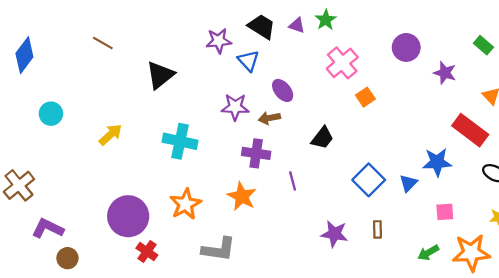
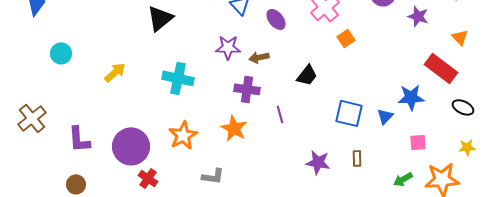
purple ellipse: (283, 90) -> (276, 19), moved
blue square: (369, 180) -> (349, 113), turned -32
purple L-shape: (48, 228) -> (79, 139), moved, turned -120
gray L-shape: (219, 249) -> (213, 176), size x0.7

